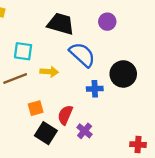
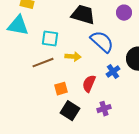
blue cross: (95, 89) -> (113, 72), turned -32
red semicircle: (65, 115) -> (89, 84), moved
purple cross: (85, 131) -> (104, 109), turned 32

